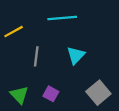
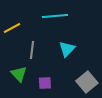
purple square: (51, 94) -> (45, 83), turned -32
green triangle: (19, 95) -> (19, 74), moved

